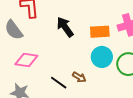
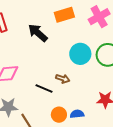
orange rectangle: (100, 32) -> (64, 15), moved

